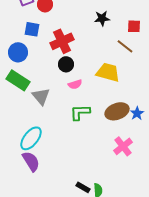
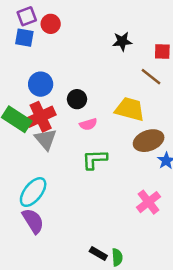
blue square: (32, 29) -> (24, 38), moved
red cross: (62, 41) -> (41, 117), moved
blue circle: (18, 52) -> (41, 84), moved
brown ellipse: (117, 111) -> (149, 141), moved

